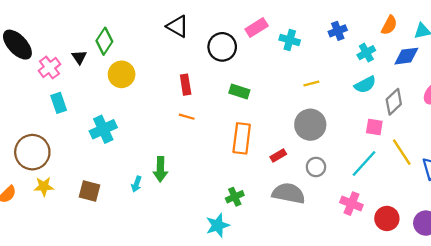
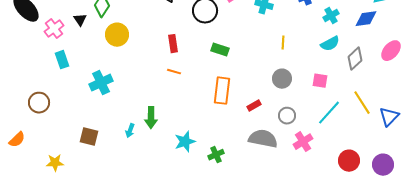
yellow line: (311, 83) -> (283, 43), turned -72
gray circle: (310, 125) -> (282, 79), size x0.7
pink square: (374, 127) -> (320, 81), moved
brown circle: (32, 152) -> (39, 103), size x0.7
yellow star: (44, 186) -> (55, 163), moved
green cross: (235, 197) -> (216, 155), moved
pink cross: (351, 204) -> (303, 142), moved, turned 36
cyan star: (218, 225) -> (185, 142), moved

